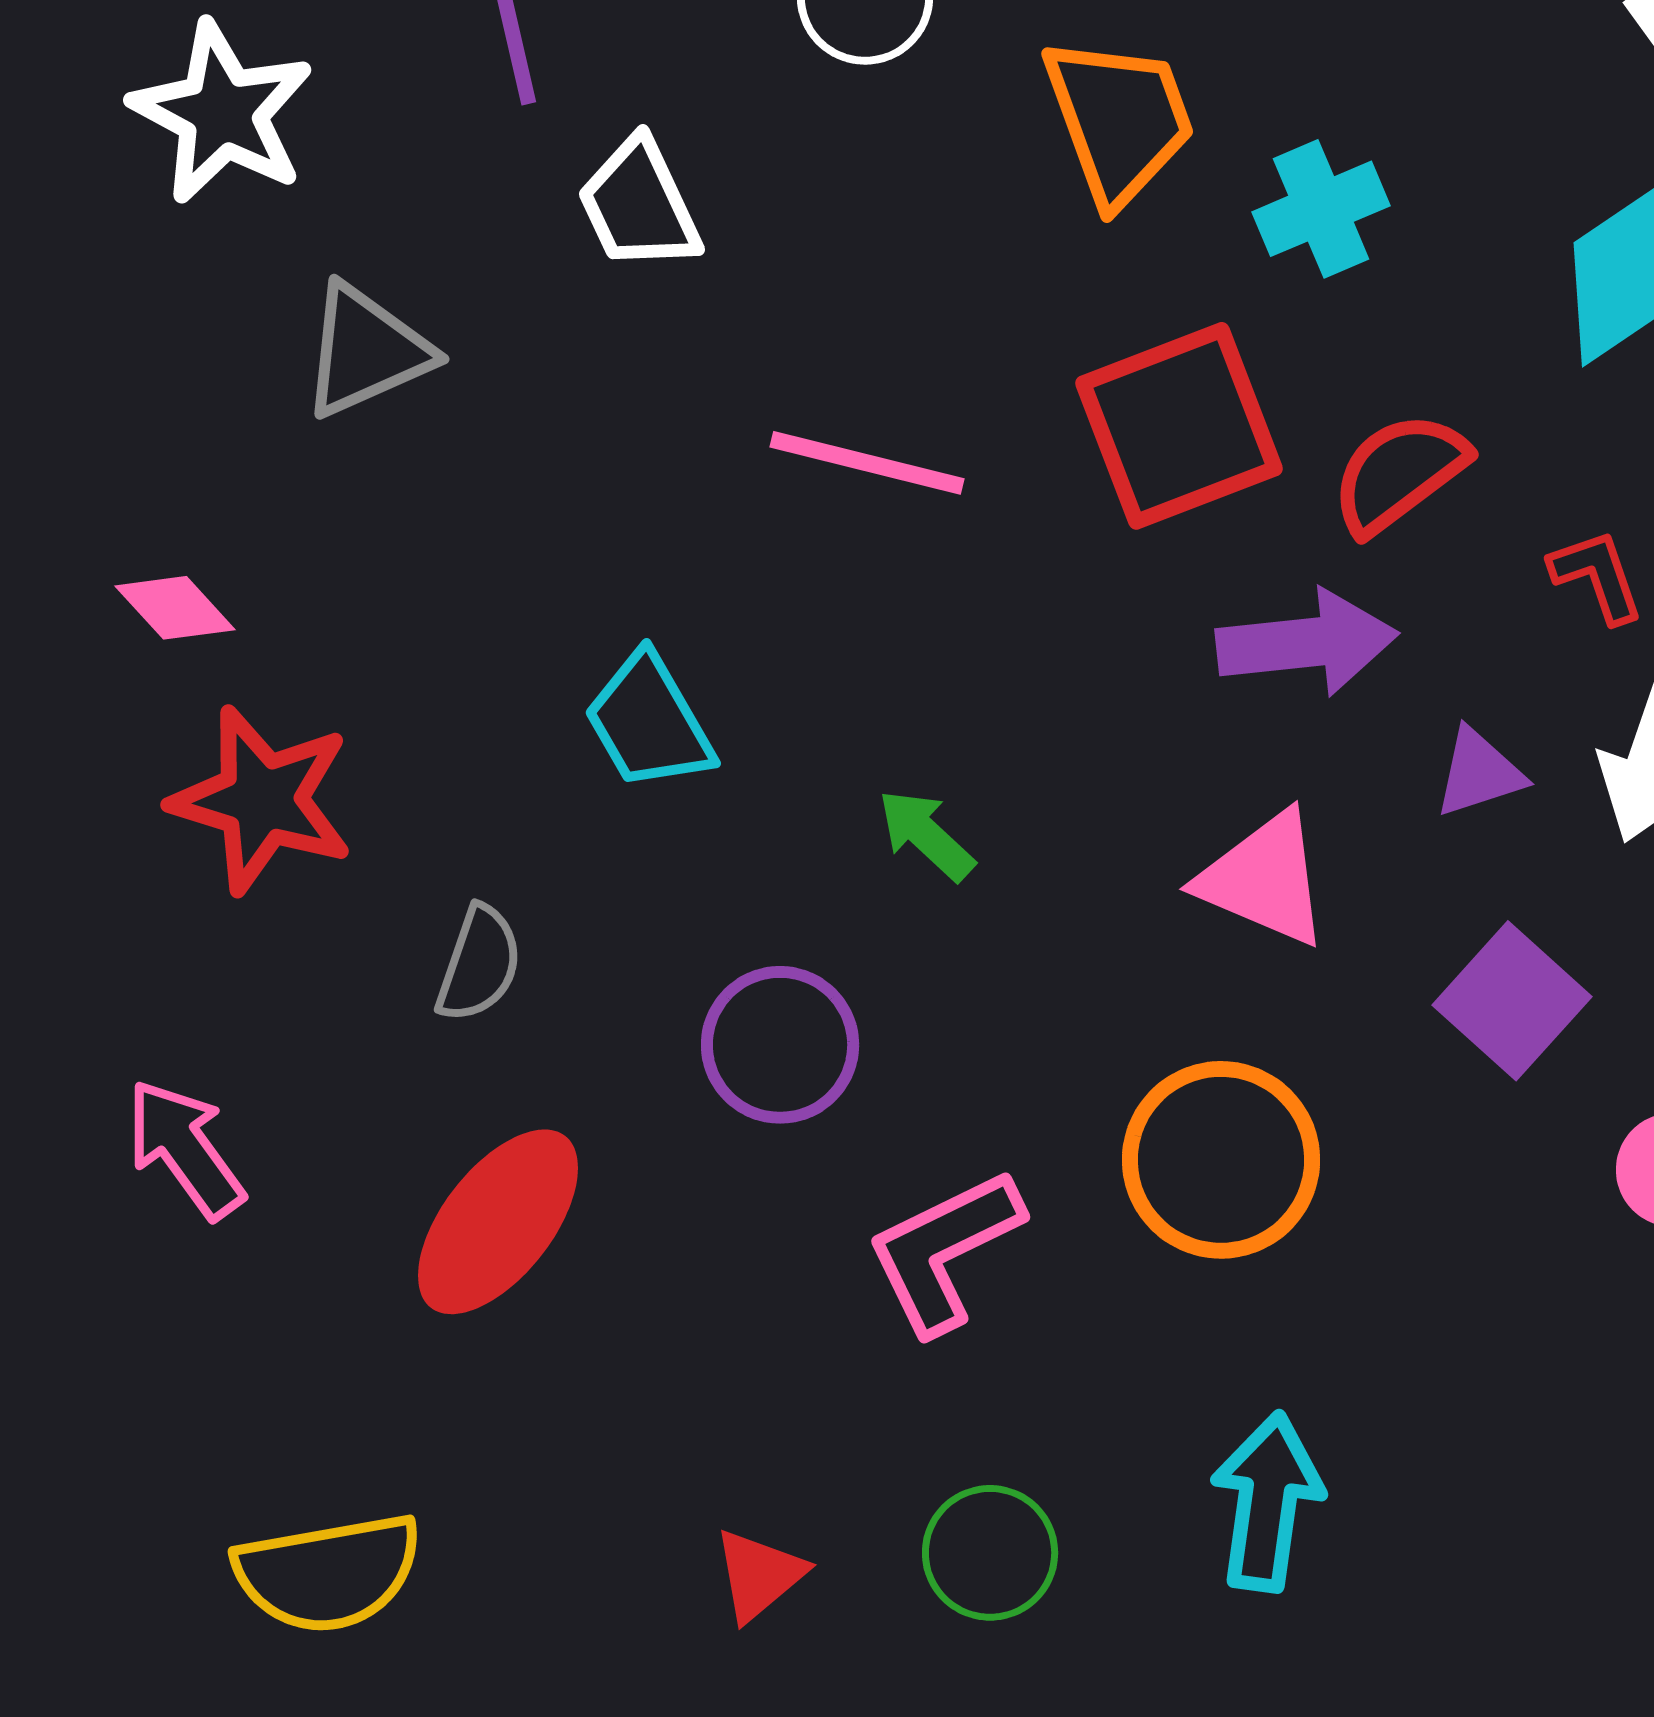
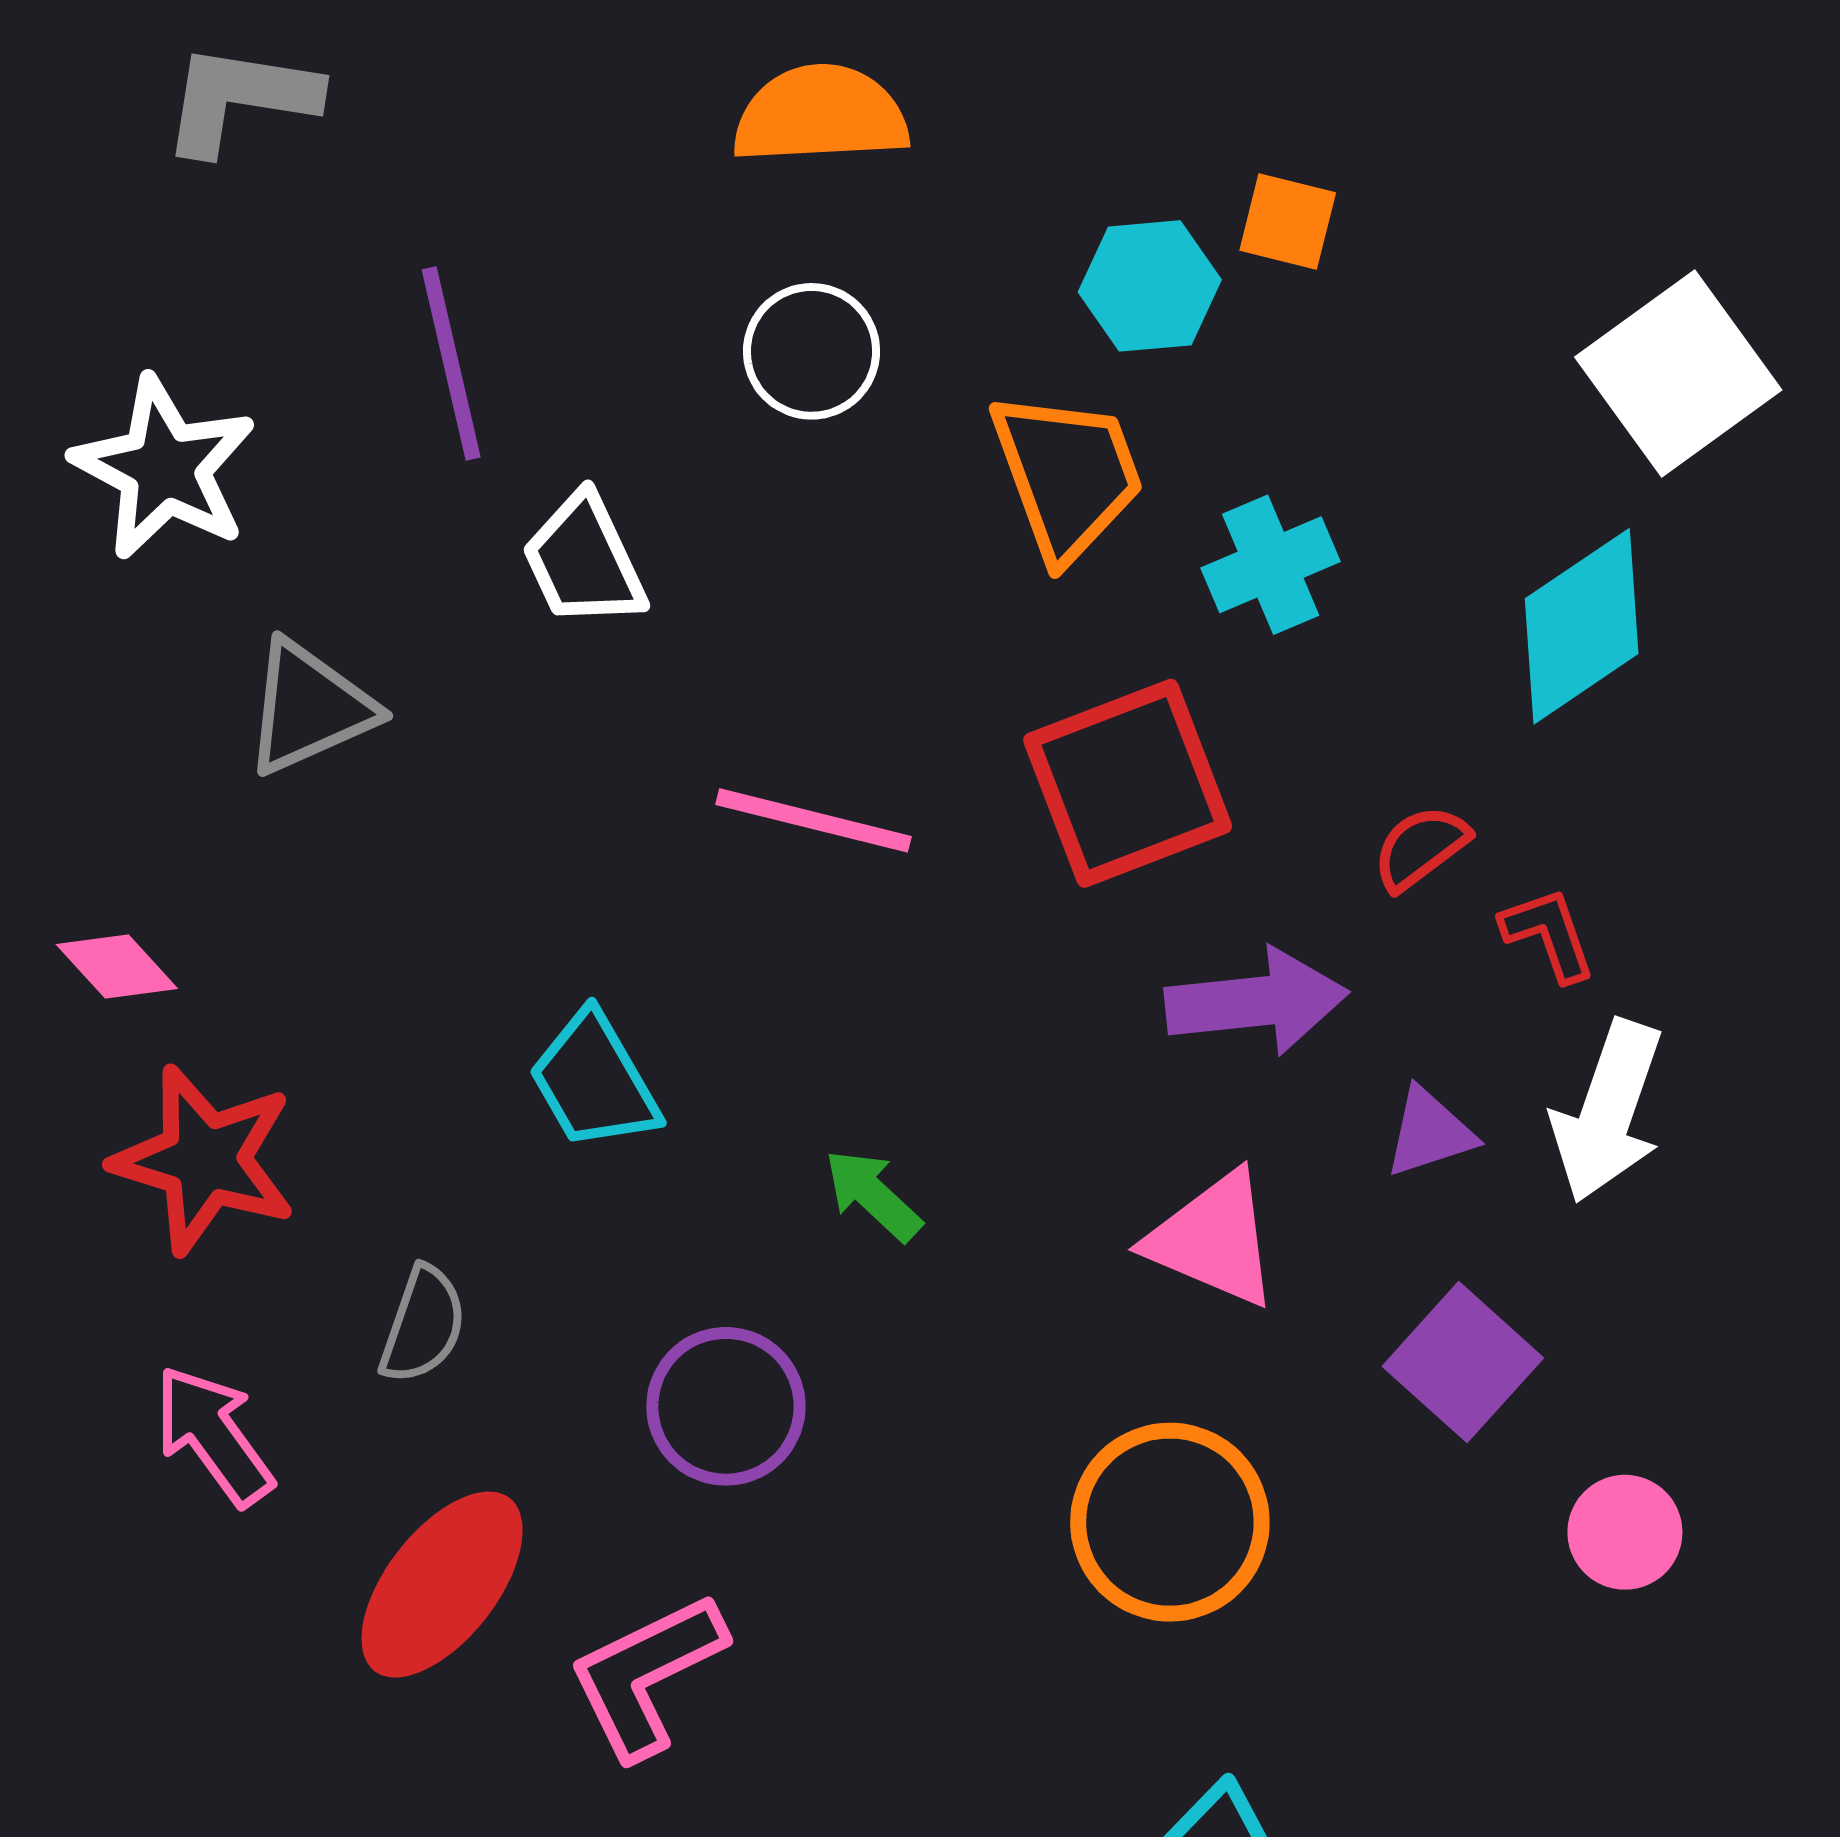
red semicircle: (1399, 473) -> (1421, 848), moved, size x0.7
pink arrow: (185, 1149) -> (214, 1436), moved
pink L-shape: (944, 1251) -> (646, 1675), moved

